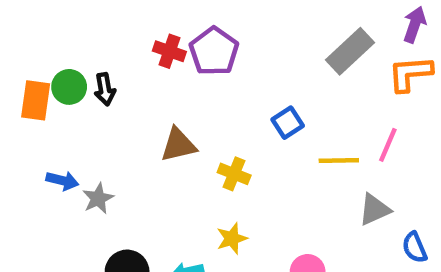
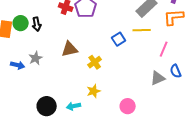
yellow line: (339, 160) -> (142, 30), moved
yellow cross: (234, 174) -> (95, 62), turned 32
gray star: (98, 198) -> (36, 58), moved
blue semicircle: (415, 247) -> (176, 71), moved

